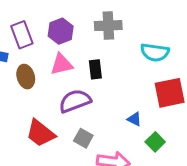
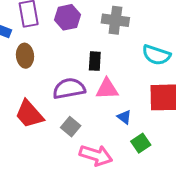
pink triangle: (62, 64) -> (107, 89), moved

